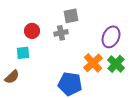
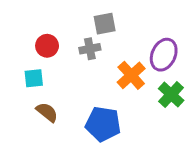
orange cross: (93, 63) -> (131, 75), moved
brown semicircle: (12, 77) -> (47, 112), moved, turned -98

